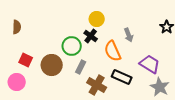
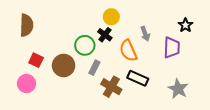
brown semicircle: (17, 27) -> (26, 25), size x1.5
purple trapezoid: (150, 64) -> (172, 47), moved, turned 60

